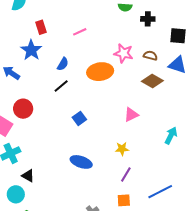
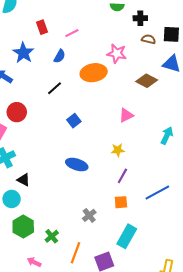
red rectangle: (41, 27) -> (42, 27), moved
brown semicircle: (150, 56) -> (149, 39), moved
blue semicircle: (63, 64) -> (60, 56), moved

